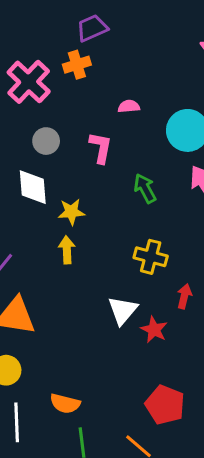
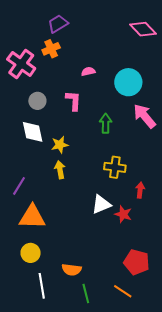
green arrow: (145, 188) -> (106, 123), turned 36
white triangle: (123, 310) -> (101, 204), turned 35

